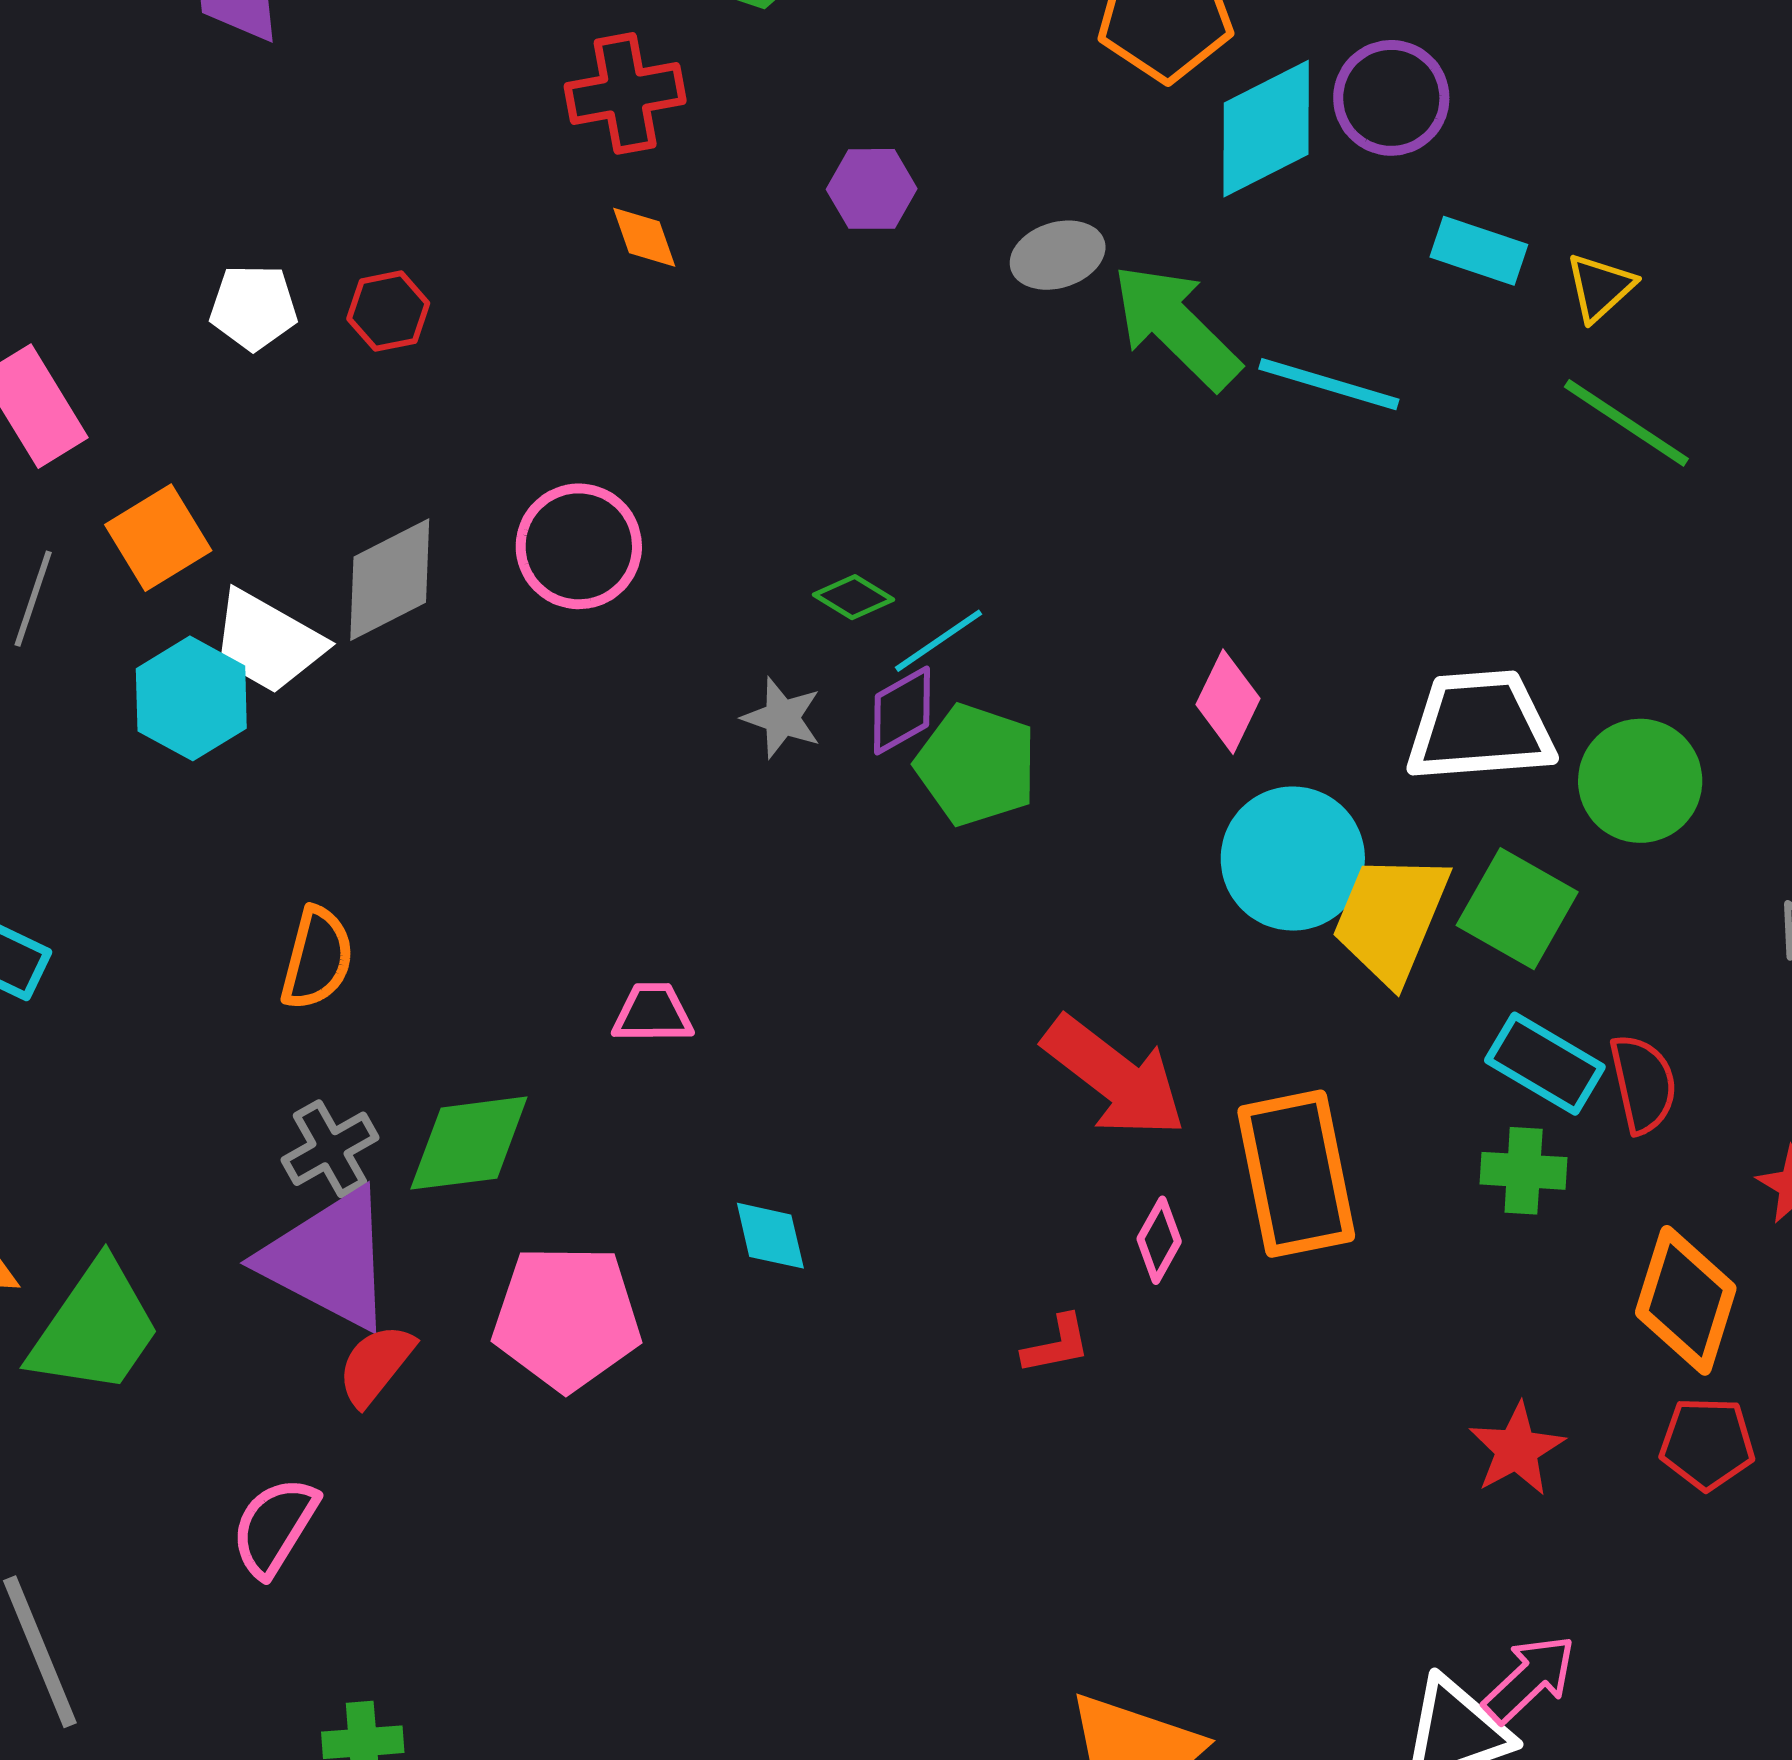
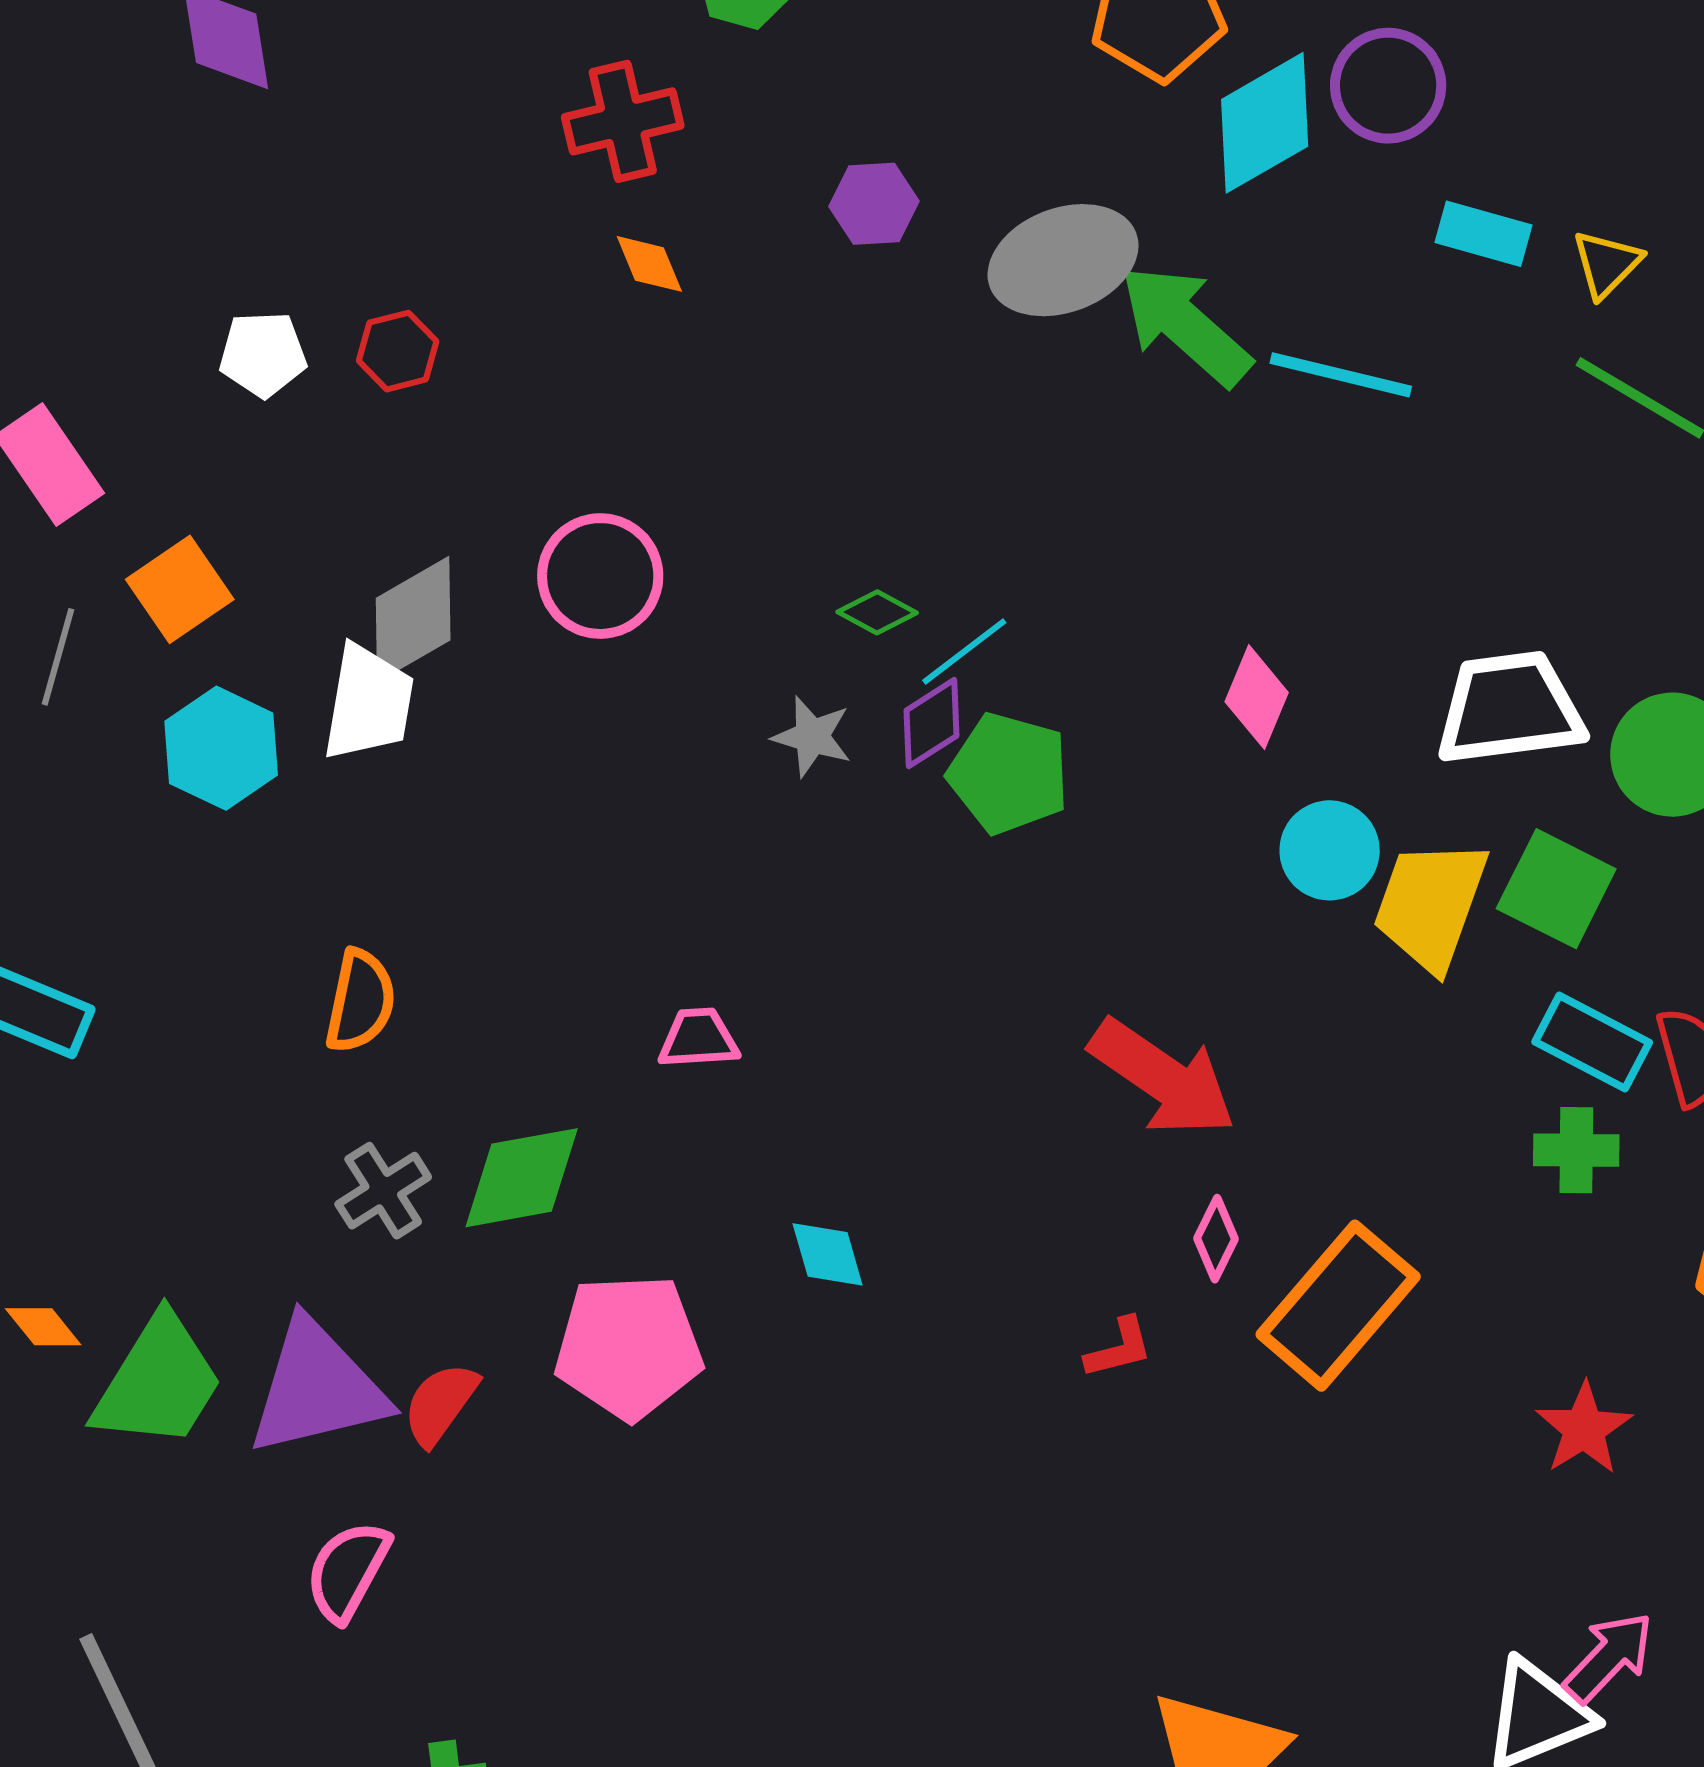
gray ellipse: (1058, 255) -> (1063, 260), size x1.6
white trapezoid: (267, 642) -> (368, 703), moved, turned -107
cyan circle: (1293, 859) -> (1330, 850), size x0.7
orange rectangle: (1296, 1174) -> (1338, 1306), moved, turned 55
purple triangle: (328, 1259) -> (317, 1388), moved, turned -38

